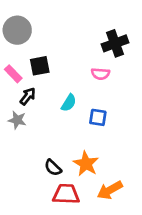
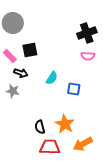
pink semicircle: (100, 74) -> (88, 56), moved
black arrow: (28, 96) -> (21, 73), turned 72
black semicircle: (53, 168) -> (40, 127), turned 32

